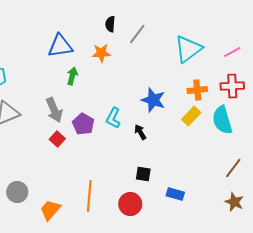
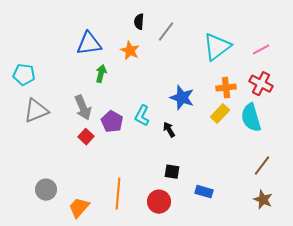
orange star: (101, 53) -> (130, 51), turned 30
red cross: (232, 86) -> (261, 84), turned 30

